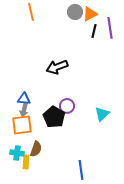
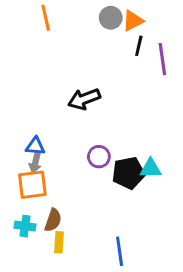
purple line: (110, 28) -> (162, 59), moved
cyan triangle: (102, 114) -> (151, 168), turned 42
black pentagon: (54, 117) -> (128, 173), moved, turned 30
yellow rectangle: (26, 162) -> (59, 242), moved

